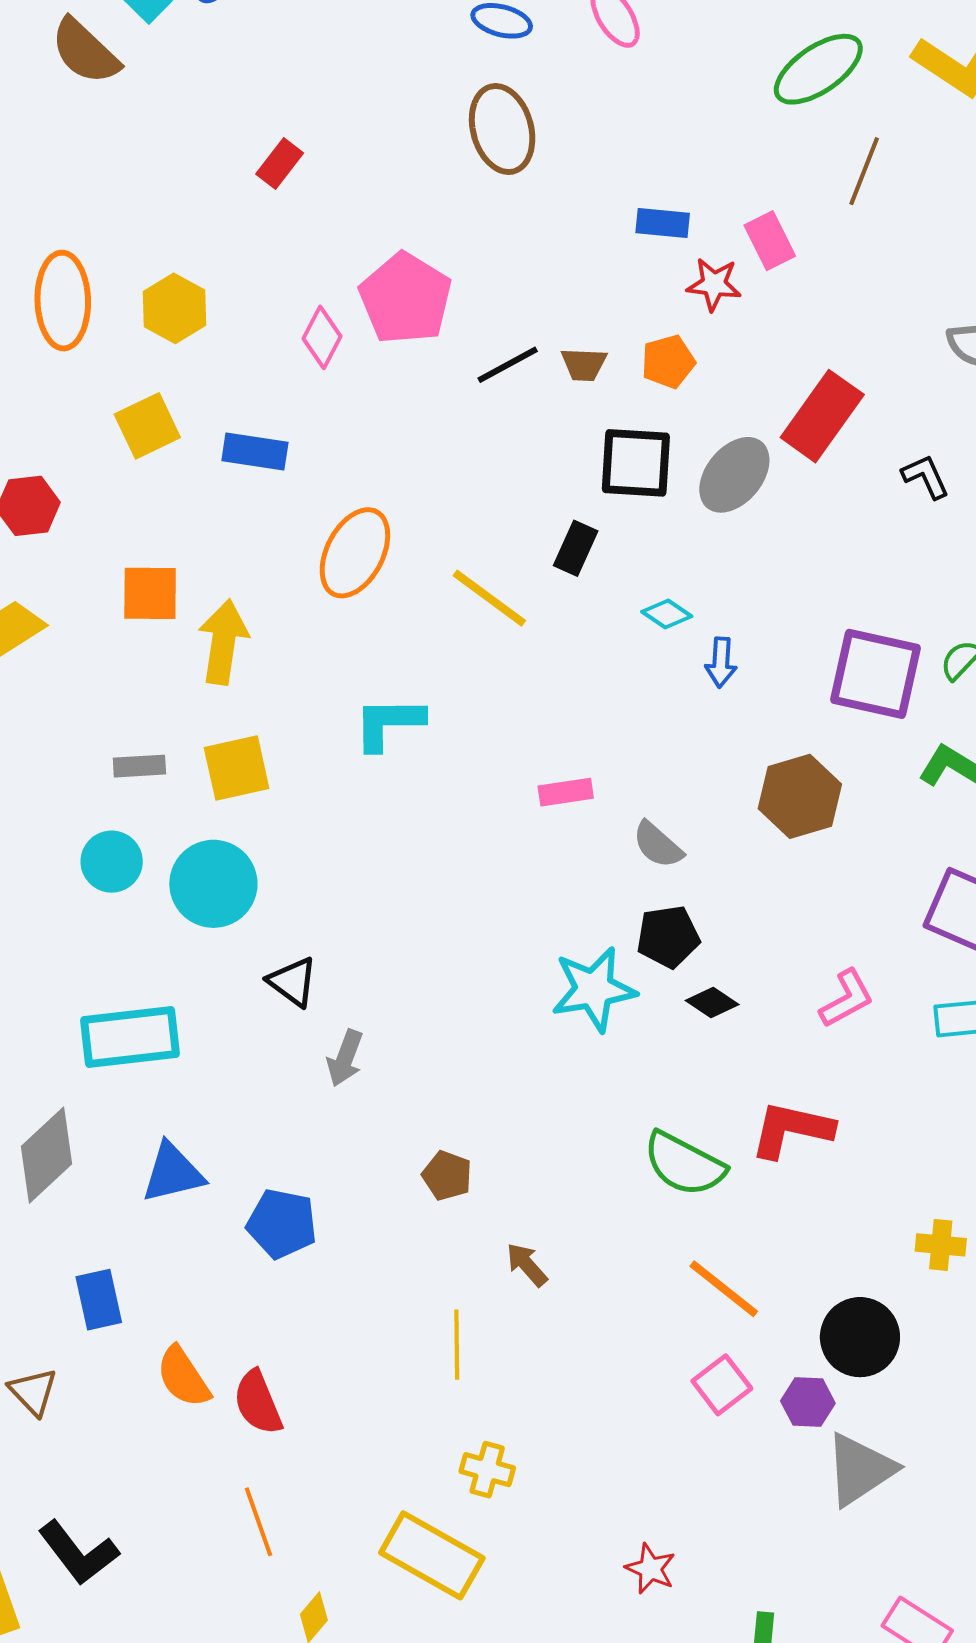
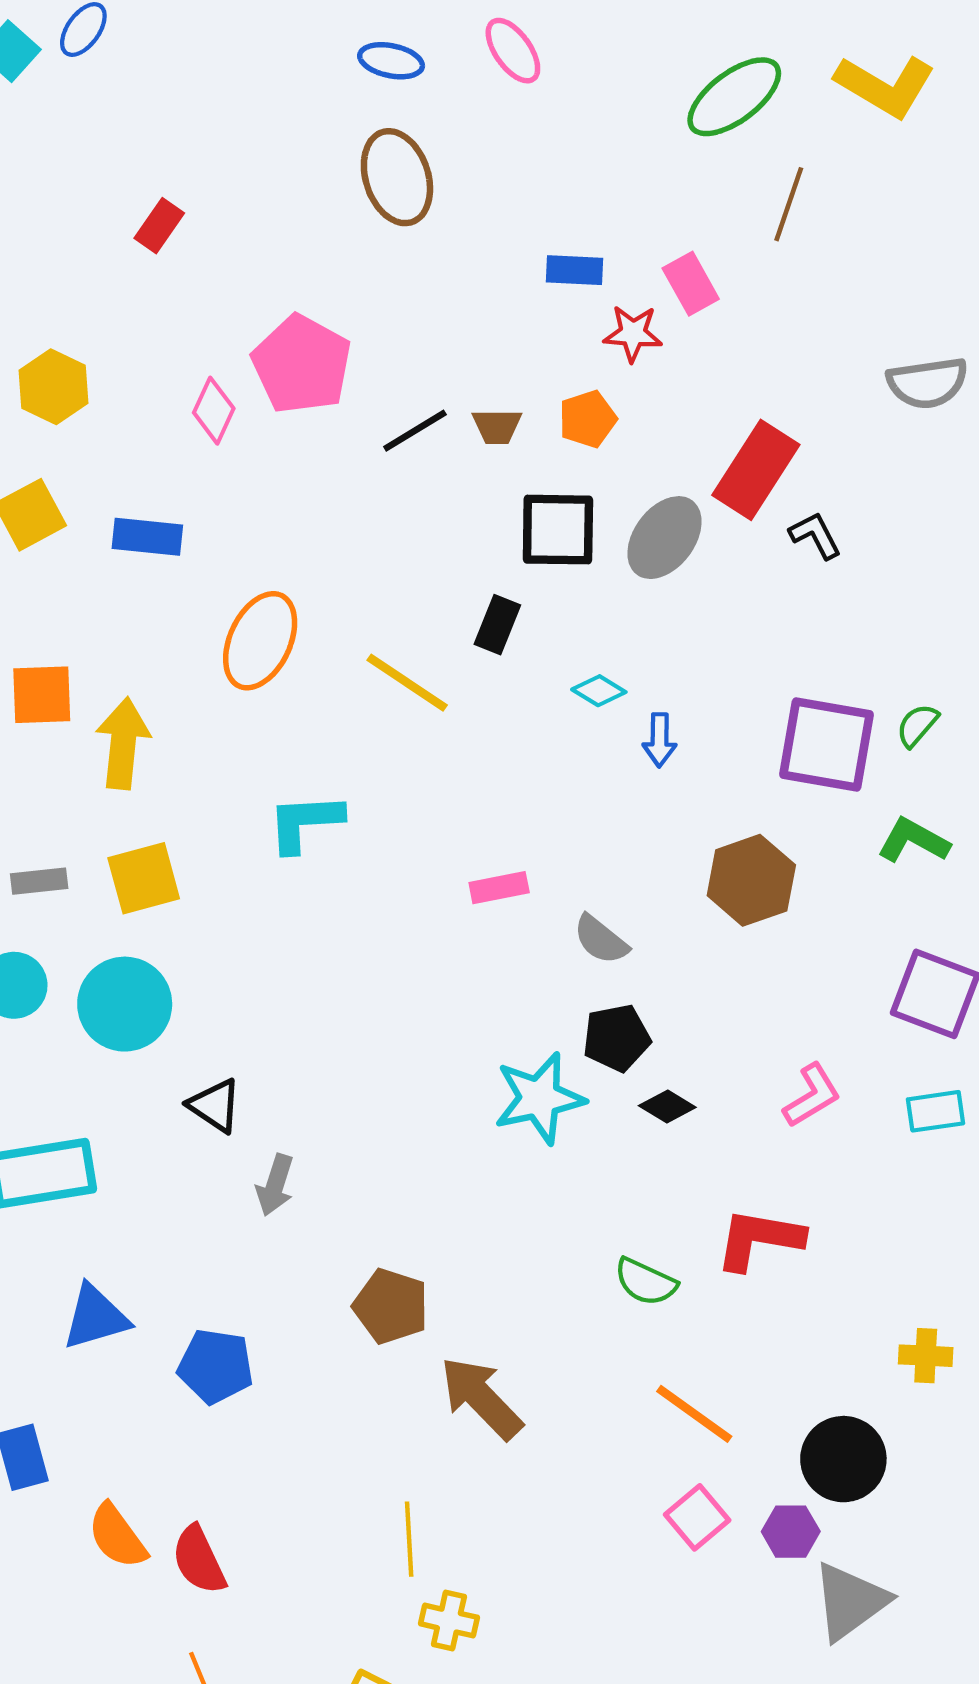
black L-shape: (926, 477) -> (815, 535), moved
green semicircle: (684, 1164) -> (645, 1282), size x0.7
brown pentagon: (447, 1176) -> (391, 1306), size x1.4
brown arrow: (527, 1265) -> (481, 1398), size x1.8
yellow line: (457, 1345) -> (409, 1539), moved

